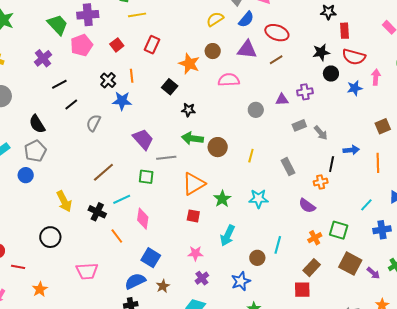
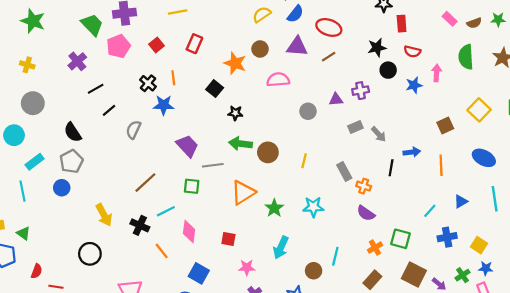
red semicircle: (354, 57) -> (412, 52), size x0.7
orange cross: (321, 182) -> (364, 186), moved, turned 32
red square: (193, 216) -> (228, 239), moved

